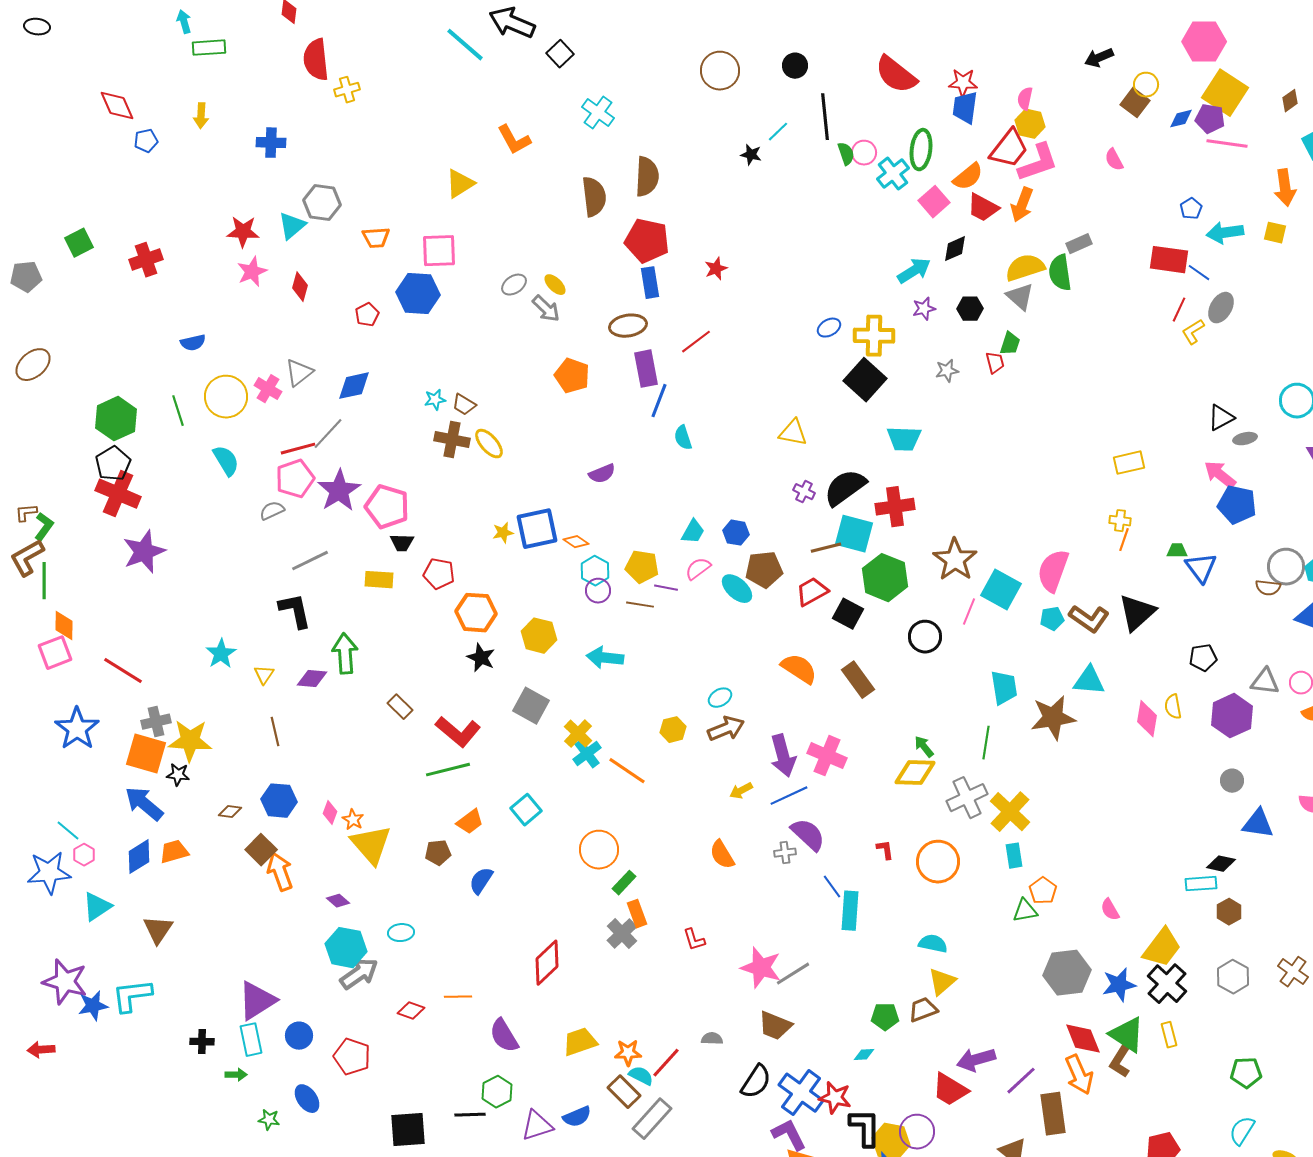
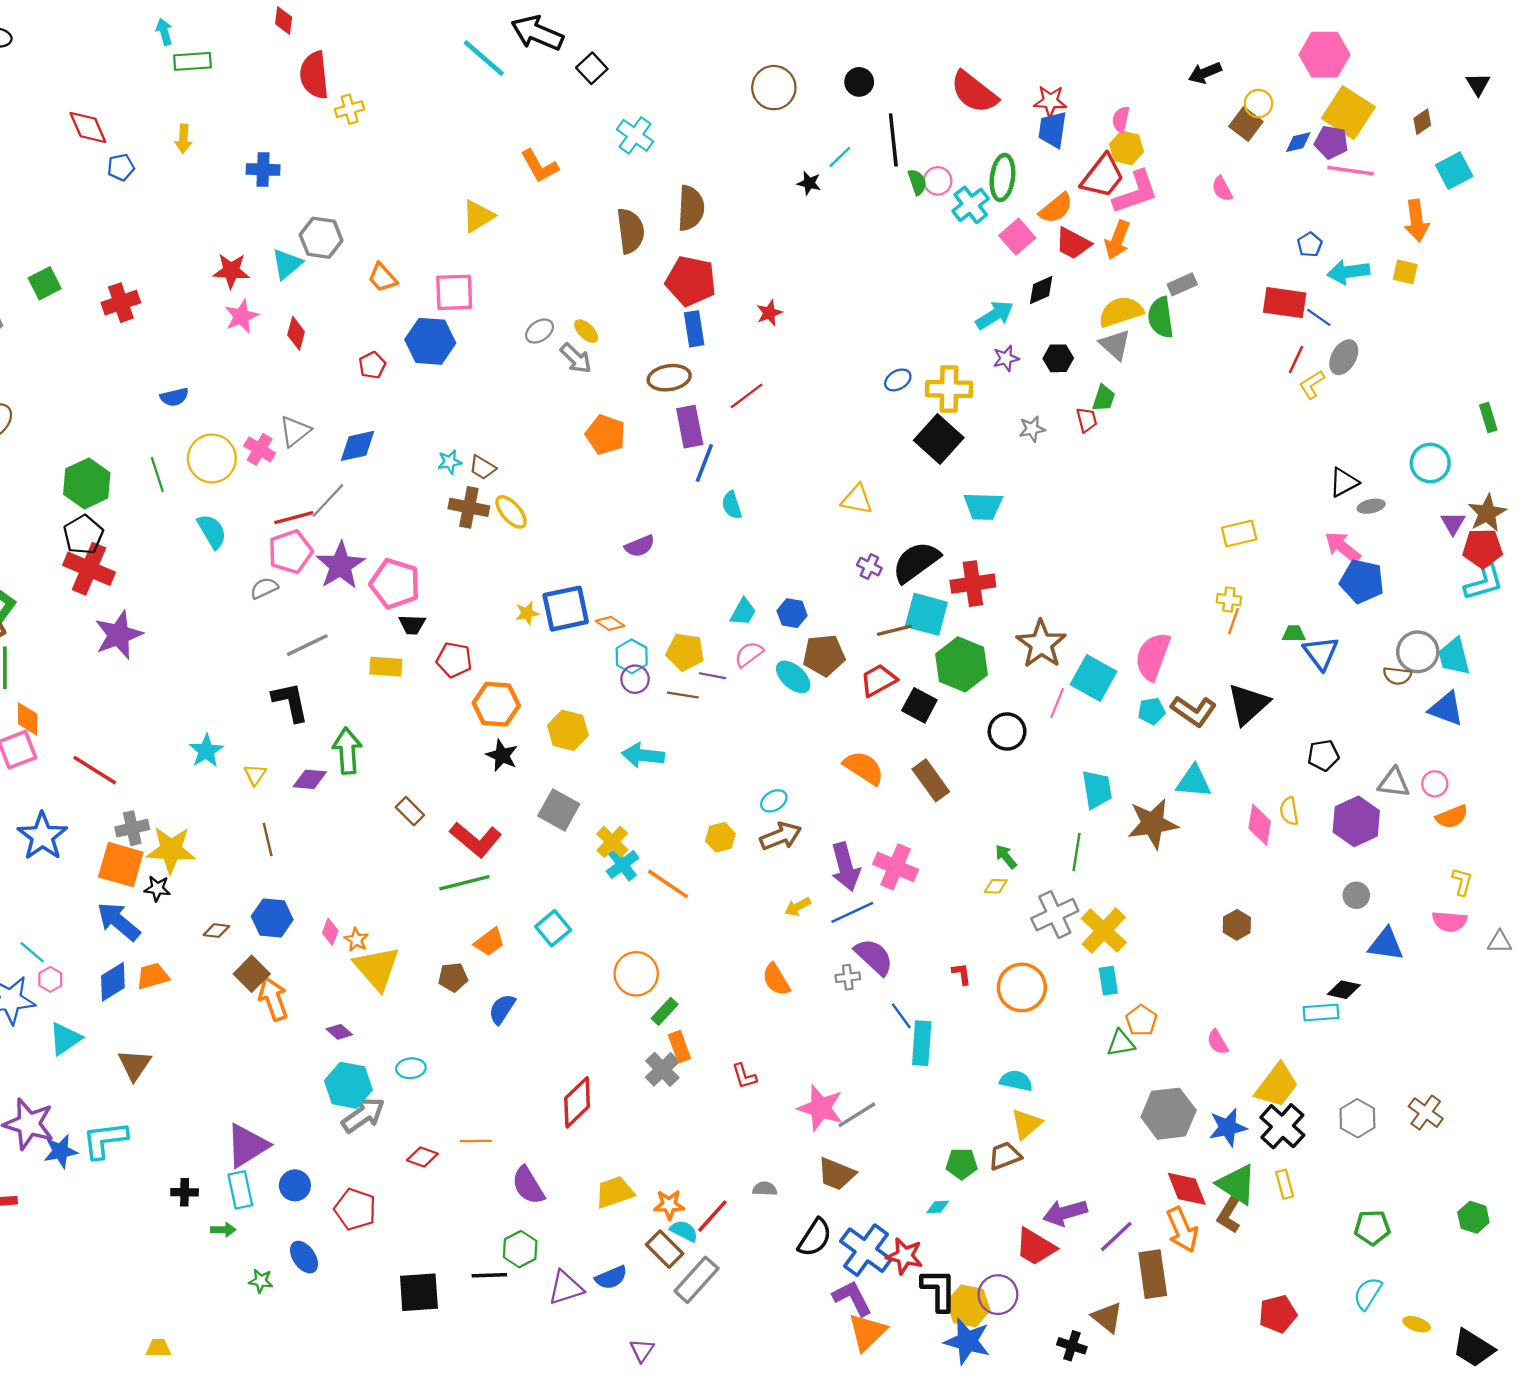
orange trapezoid: (376, 238) -> (382, 278), turned 52
yellow diamond: (915, 773) -> (996, 886), size x0.5
brown hexagon: (1229, 912) -> (1237, 925), moved

